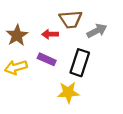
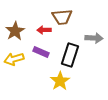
gray arrow: (97, 31) -> (94, 38), moved, turned 30
yellow star: (68, 92) -> (60, 81), turned -30

